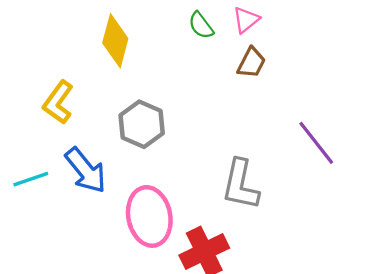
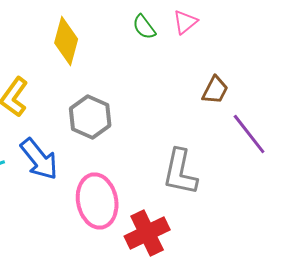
brown trapezoid: (251, 63) -> (215, 90), moved

